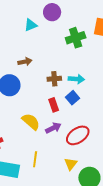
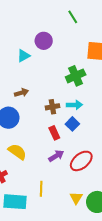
green cross: (76, 38) -> (76, 76), moved
yellow semicircle: (31, 122) -> (17, 152), moved
yellow triangle: (71, 164) -> (76, 198), moved

